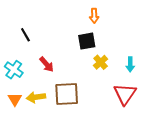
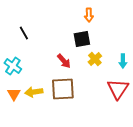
red arrow: (47, 64) -> (64, 61), moved

